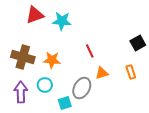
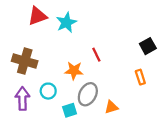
cyan star: (62, 21) -> (66, 22), turned -30
orange star: (52, 60) -> (74, 71), moved
orange triangle: (102, 73) -> (111, 107), moved

